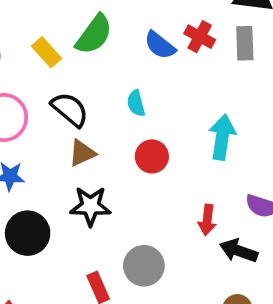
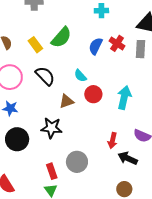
blue semicircle: (160, 45) -> (96, 46), turned 72
cyan semicircle: (136, 103) -> (80, 76), turned -32
brown triangle: (82, 153) -> (66, 101), moved
red circle: (152, 156) -> (93, 94), moved

